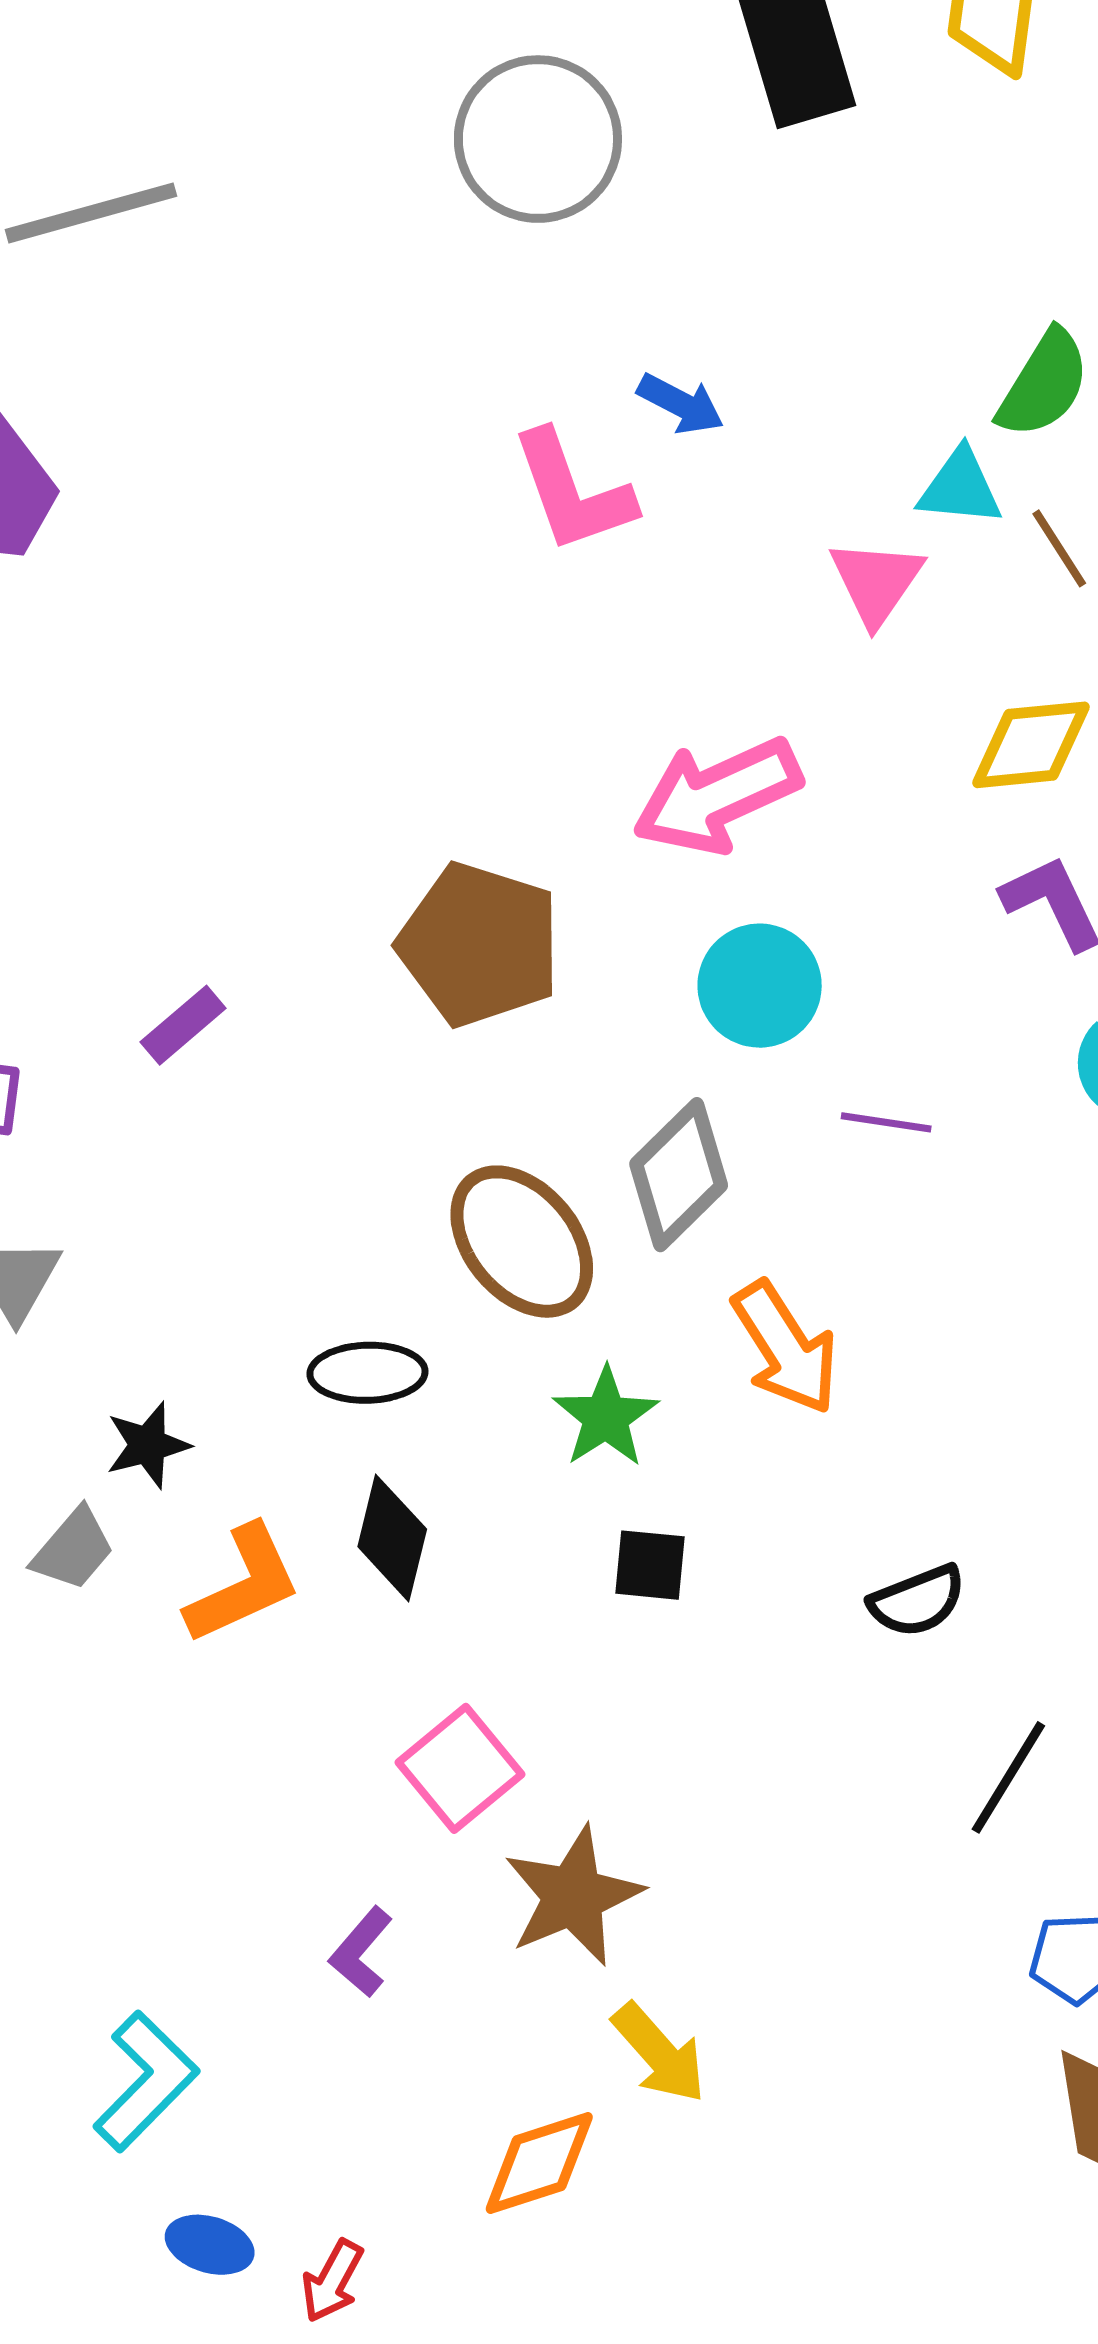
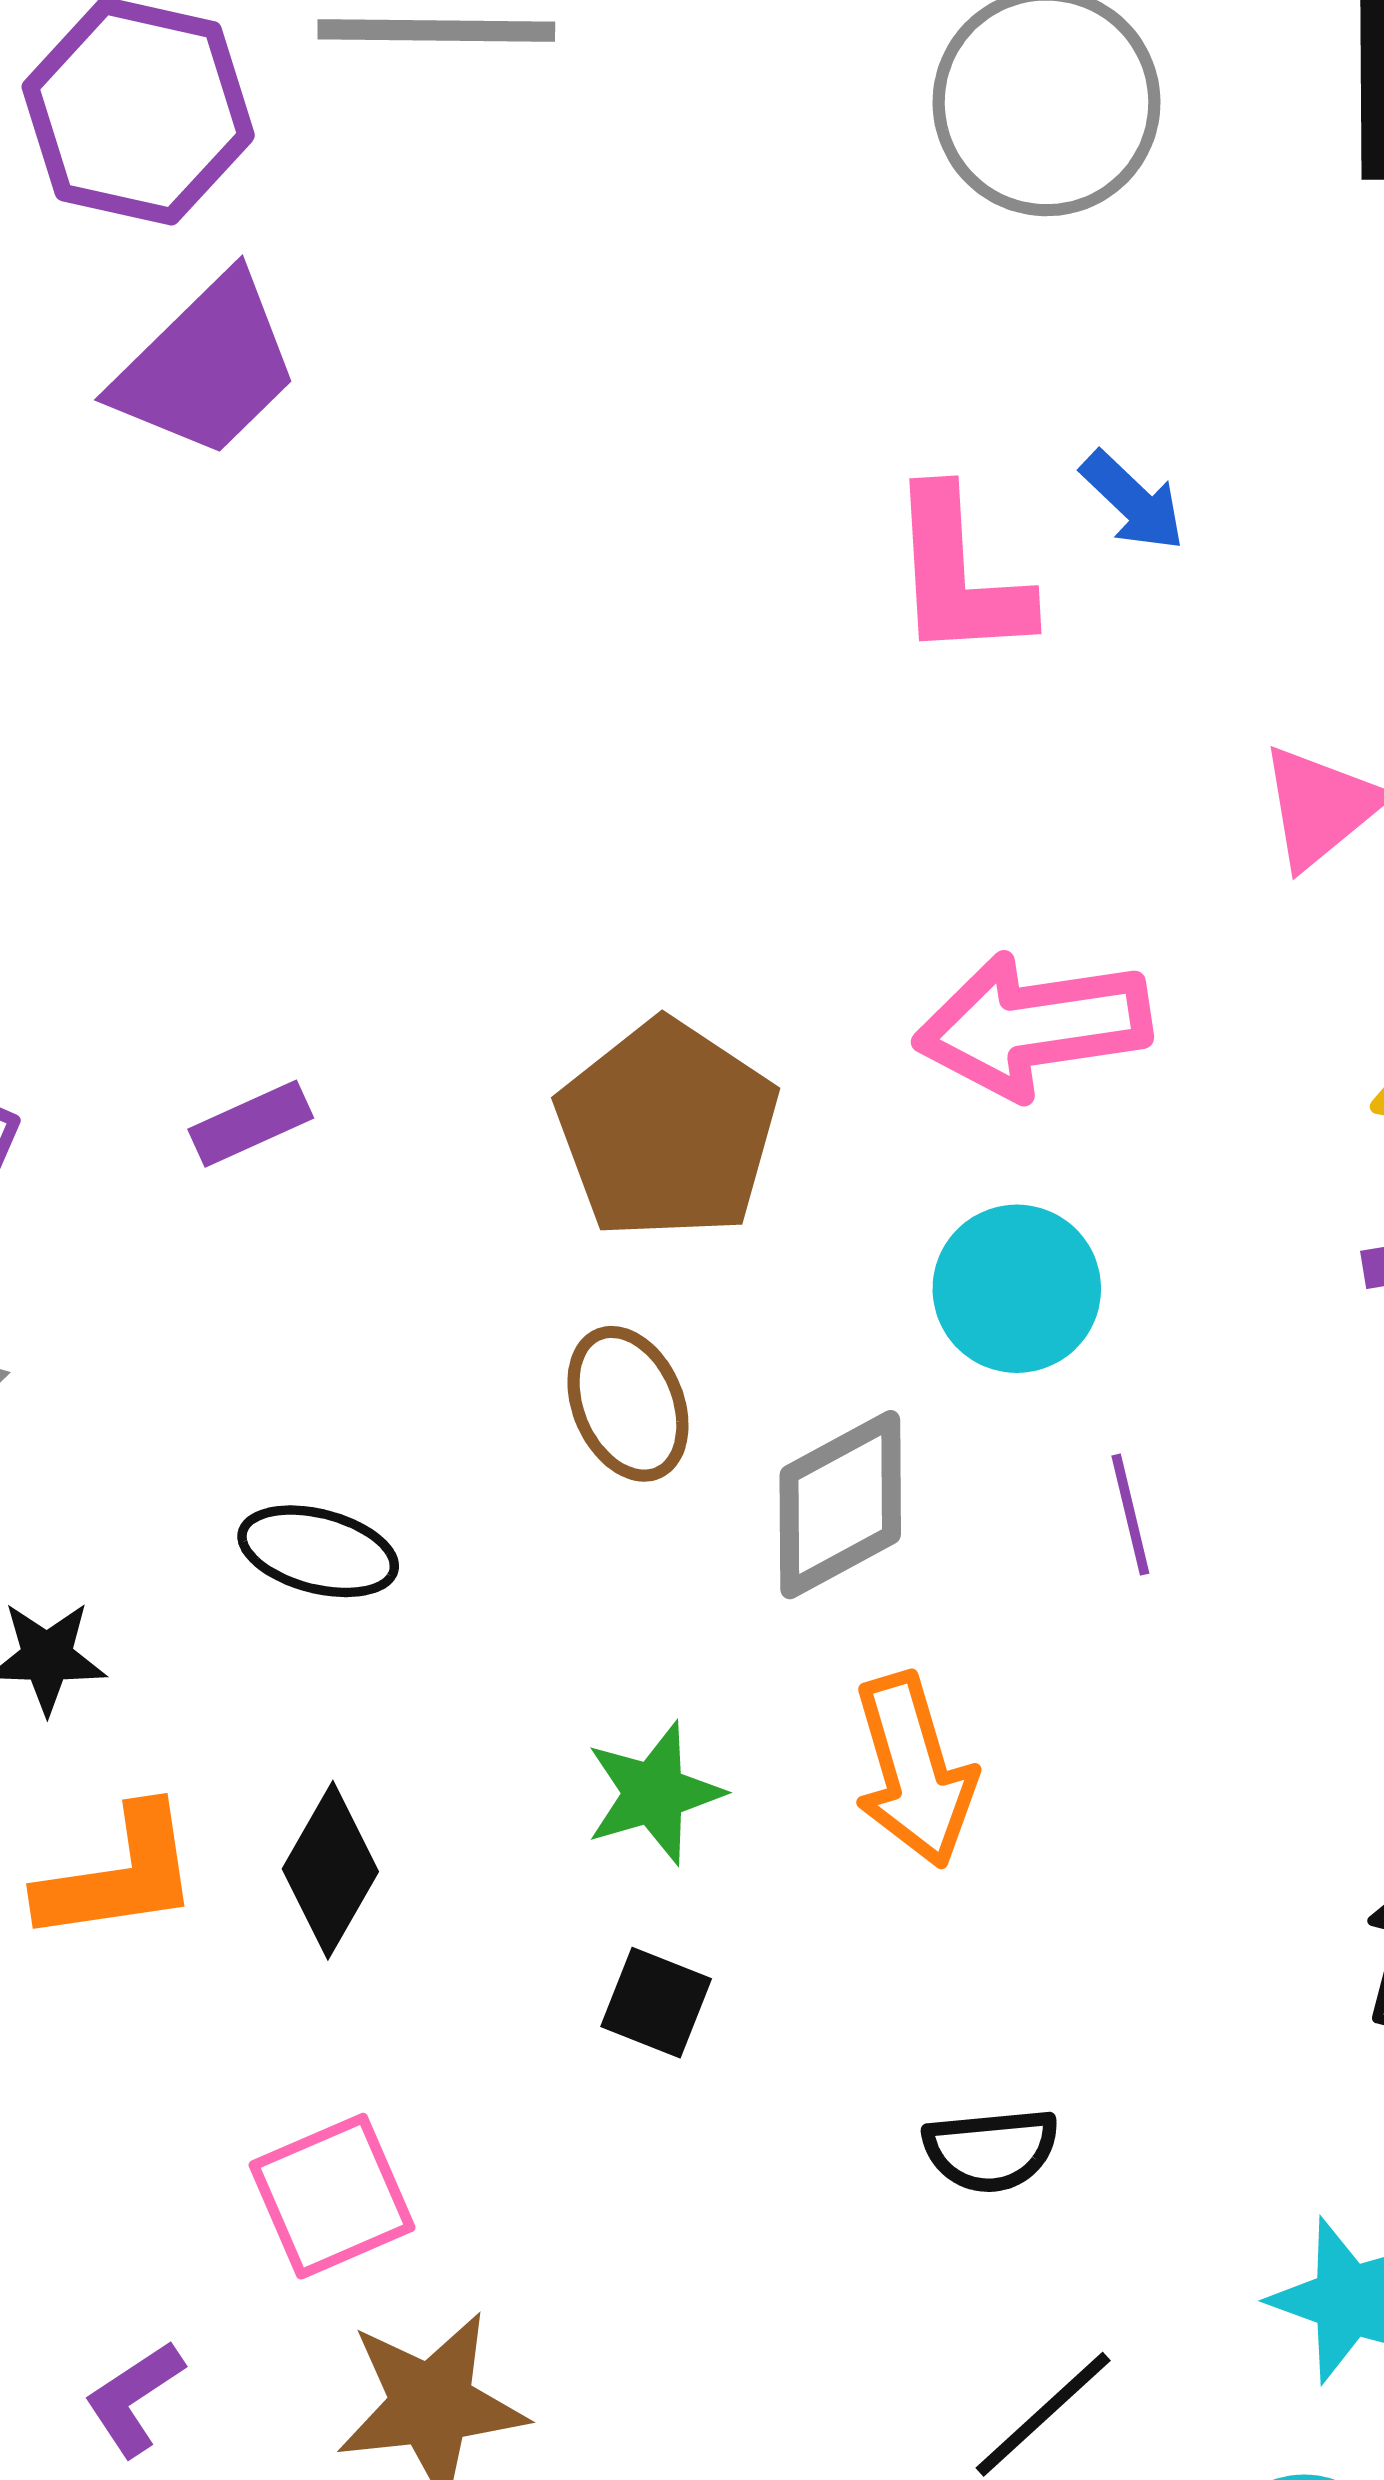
purple line: (886, 1122) -> (1130, 1515), turned 52
brown ellipse: (522, 1242) -> (628, 1404), moved, size x0.7
black ellipse: (367, 1373) -> (318, 1551), moved

